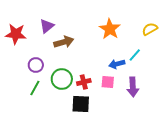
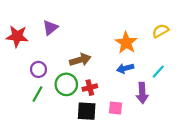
orange star: (110, 29) -> (126, 43), moved
brown arrow: (64, 42) -> (80, 60), moved
cyan line: (135, 55) -> (158, 72), moved
pink square: (108, 82) -> (116, 108), moved

